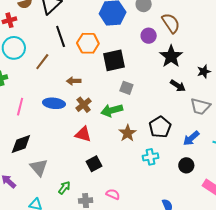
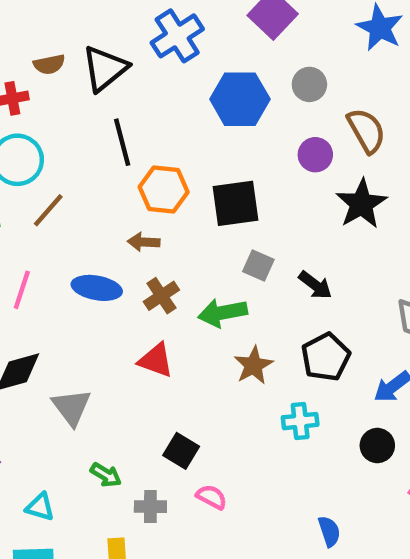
orange hexagon: (88, 43) -> (164, 190), moved
brown line: (42, 62) -> (48, 210), moved
black arrow: (178, 86) -> (315, 285), moved
black square: (94, 164) -> (181, 451), moved, turned -35
gray triangle: (39, 167) -> (71, 407), moved
green arrow: (64, 188) -> (106, 475), turned 80

